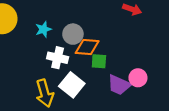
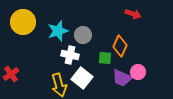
cyan star: (43, 29) -> (58, 31), size x1.5
orange diamond: (87, 47) -> (120, 46), moved, turned -70

